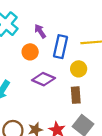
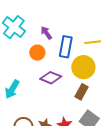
yellow circle: (79, 69) -> (83, 67), size x1.5
brown rectangle: (76, 95) -> (81, 92), turned 35

